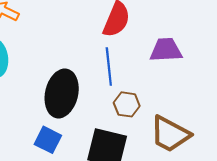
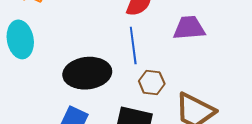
black ellipse: (62, 93) -> (87, 73), turned 72

